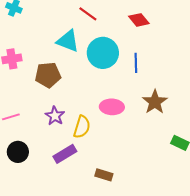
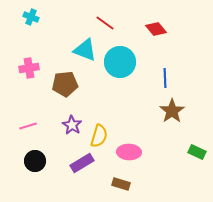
blue line: (136, 63) -> (165, 78), moved
pink ellipse: (112, 107) -> (129, 152), moved

